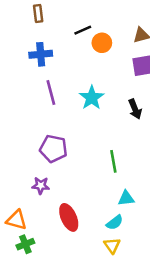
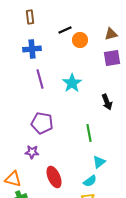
black arrow: (135, 109) -> (107, 102), moved
cyan triangle: (126, 198) -> (99, 162), turned -32

